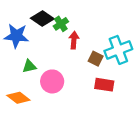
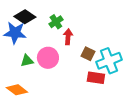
black diamond: (42, 18) -> (25, 17), moved
cyan cross: (118, 50) -> (109, 61), moved
pink circle: (52, 81) -> (48, 58), moved

